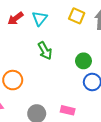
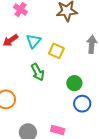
yellow square: (77, 16) -> (56, 51), moved

